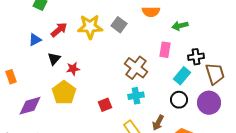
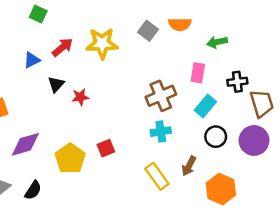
gray square: (119, 25) -> (148, 31), moved
brown cross: (136, 68) -> (161, 96), turned 30
cyan rectangle: (182, 76) -> (205, 106), moved
yellow pentagon: (64, 93) -> (70, 158), moved
red square: (105, 105) -> (106, 148), moved

